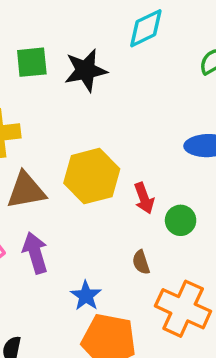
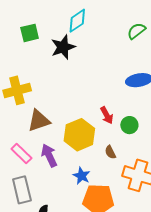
cyan diamond: (146, 28) -> (77, 21), moved
green square: (32, 62) -> (30, 33), moved
yellow hexagon: (92, 176) -> (79, 135), moved

